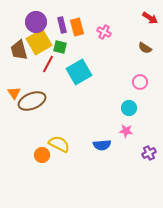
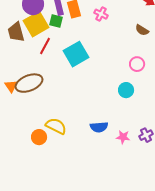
green square: (60, 47) -> (56, 21), moved
orange triangle: (14, 93) -> (11, 86), moved
pink star: (126, 131) -> (123, 137), moved

